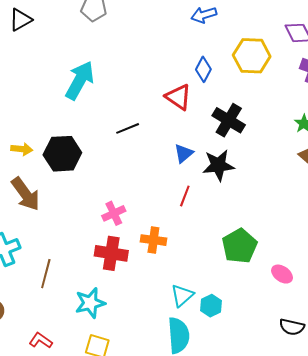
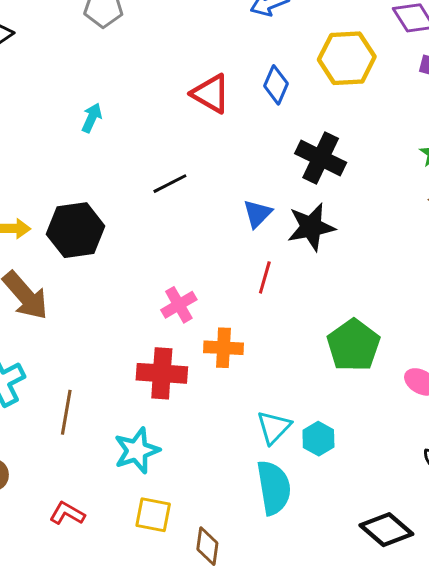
cyan arrow: (80, 80) -> (92, 118), size x0.5
red triangle: (178, 97) -> (211, 94), moved
pink cross: (114, 213) -> (179, 305), moved

